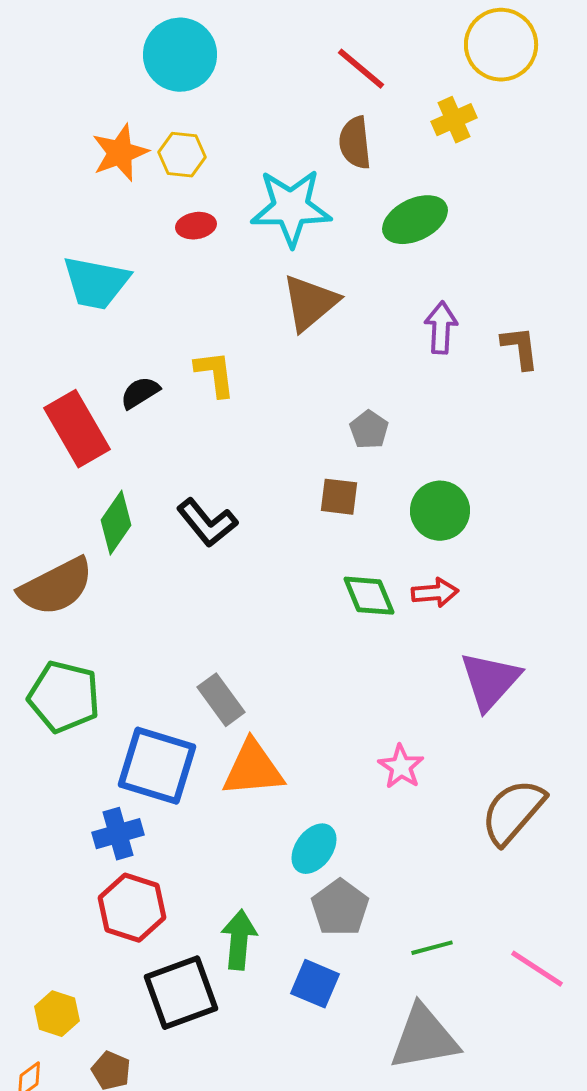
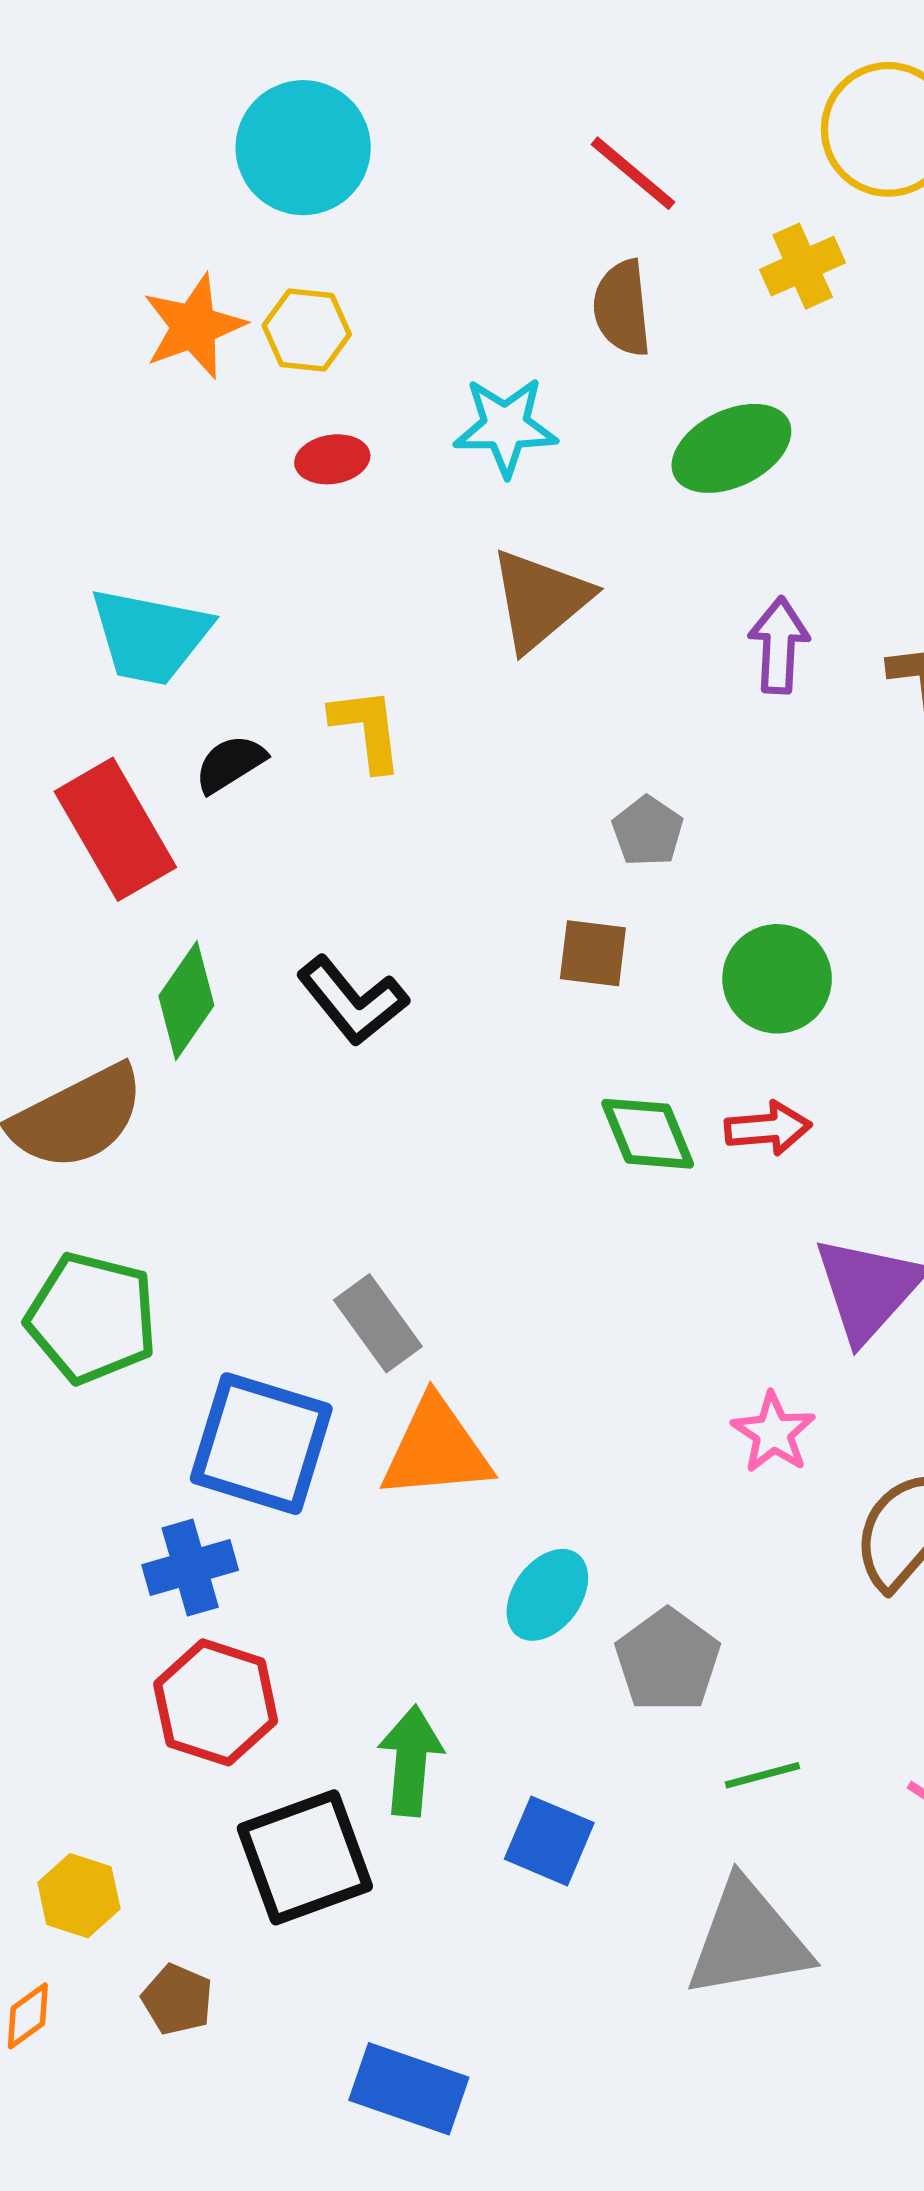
cyan star: (291, 208) -> (505, 427), size x0.7
cyan trapezoid: (96, 283) -> (150, 636), moved
pink star: (401, 767) -> (773, 1433), moved
gray pentagon: (340, 908) -> (668, 1660), moved

